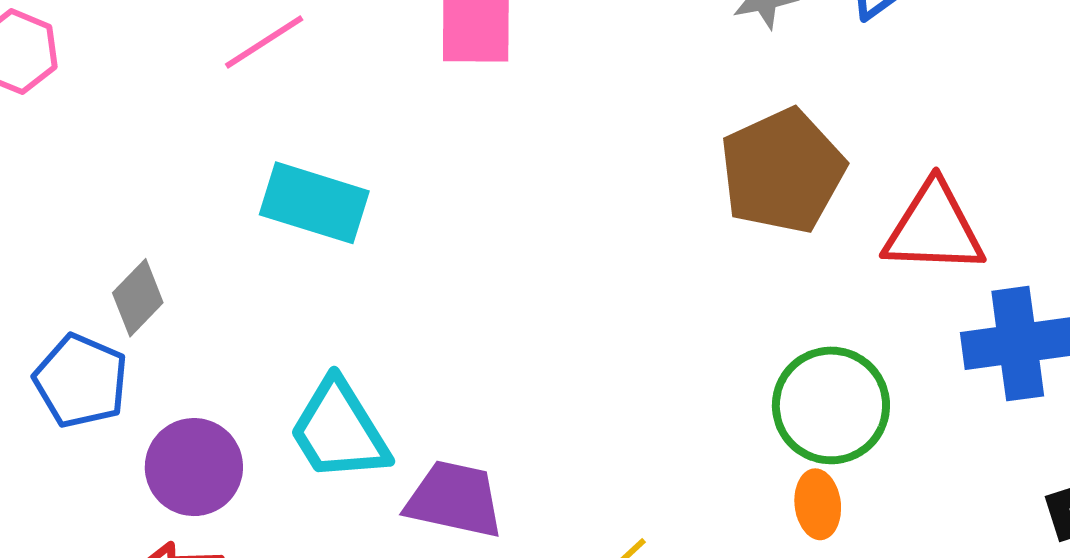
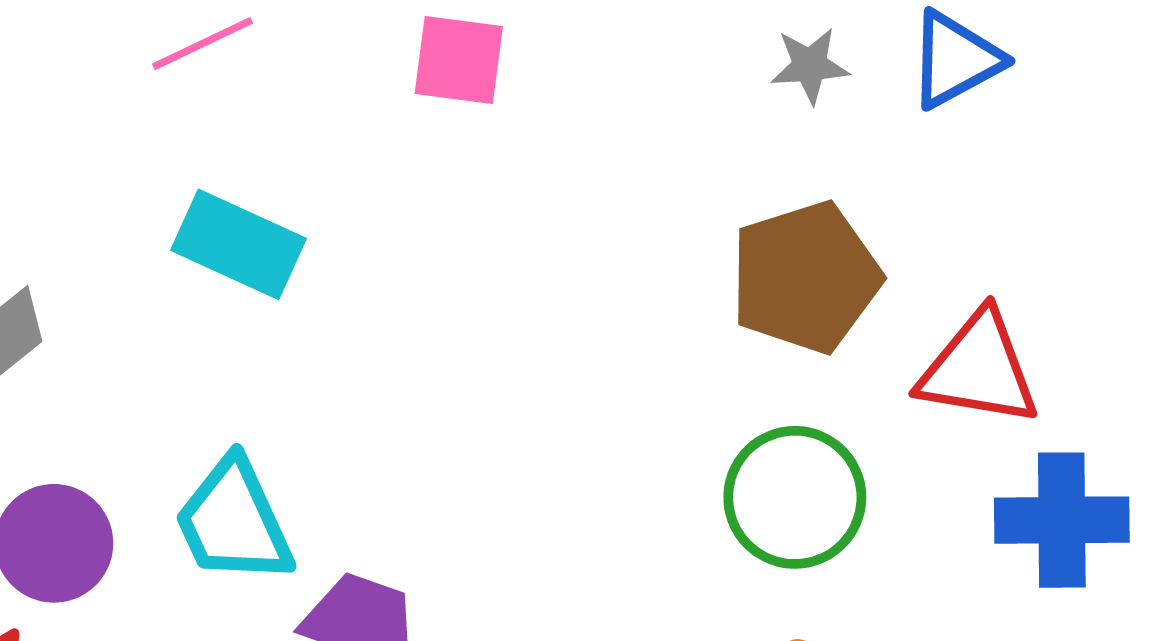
green circle: (831, 405) -> (795, 497), moved

